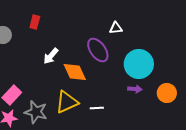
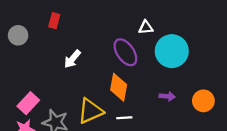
cyan circle: (139, 64) -> (172, 51), moved
orange diamond: (75, 72) -> (119, 87), moved, turned 35

